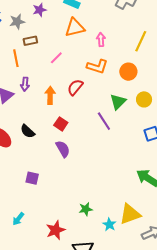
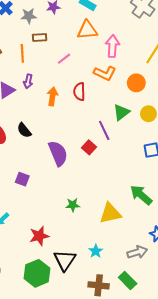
pink arrow: (101, 40) -> (113, 46), size x1.5
red semicircle: (75, 87) -> (79, 92), turned -48
red square: (61, 124) -> (89, 147), moved
purple semicircle: (63, 149) -> (58, 153), size x1.4
green star: (86, 209) -> (73, 205), moved
yellow triangle: (130, 214) -> (110, 213), moved
cyan star: (109, 225) -> (96, 251), moved

